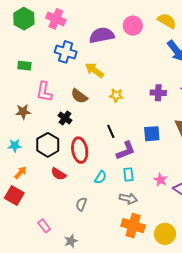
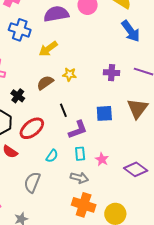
yellow arrow: (94, 70) -> (48, 49), turned -72
brown semicircle: (79, 96) -> (45, 83), moved, turned 108
red ellipse: (80, 150) -> (32, 128), turned 60
pink star: (160, 180) -> (102, 159), moved
gray semicircle: (81, 204) -> (32, 182), size x1.5

